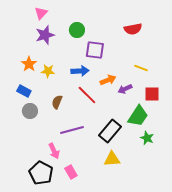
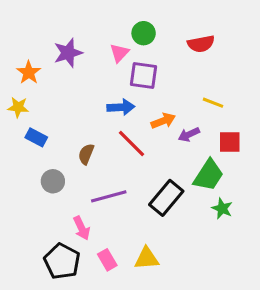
pink triangle: (41, 13) -> (119, 53), moved
green circle: (77, 30) -> (144, 33), moved
orange star: (29, 64) -> (29, 72), moved
yellow star: (48, 71) -> (18, 107), moved
gray circle: (30, 111) -> (53, 181), moved
yellow triangle: (112, 159) -> (147, 258), moved

